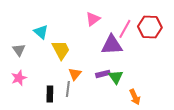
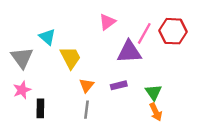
gray triangle: (19, 50) -> (22, 58), size x1.5
green triangle: (116, 77) -> (153, 92), moved
gray line: (68, 89) -> (87, 110), moved
black rectangle: (50, 94) -> (40, 108), moved

